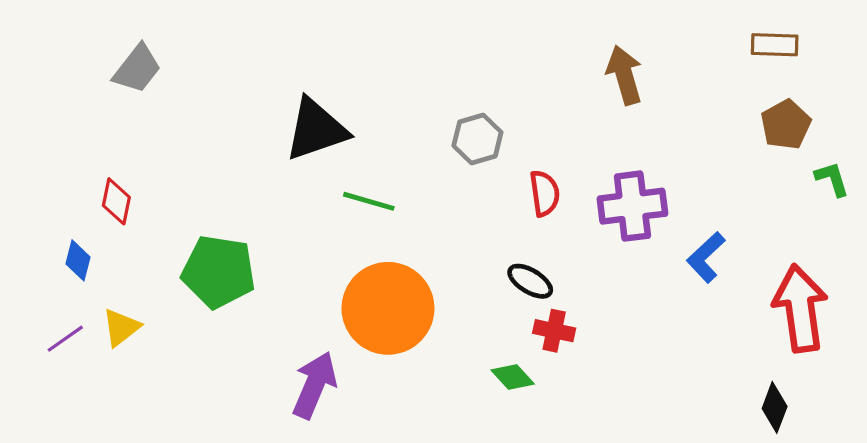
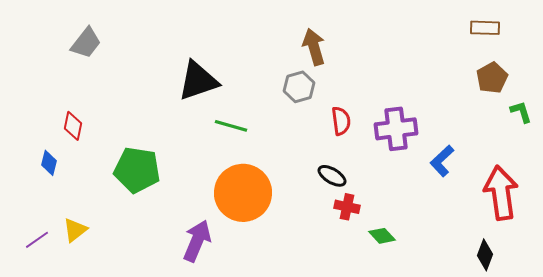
brown arrow: (624, 75) -> (314, 47), moved
yellow triangle: (121, 328) -> (75, 230), moved
purple line: (65, 339) -> (37, 240), moved
green diamond: (513, 377) -> (382, 236), moved

